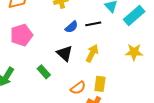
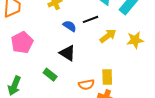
blue semicircle: (71, 27) -> (70, 26), turned -96
yellow arrow: (92, 53) -> (108, 36), moved, turned 36
orange semicircle: (78, 88) -> (86, 85), turned 35

